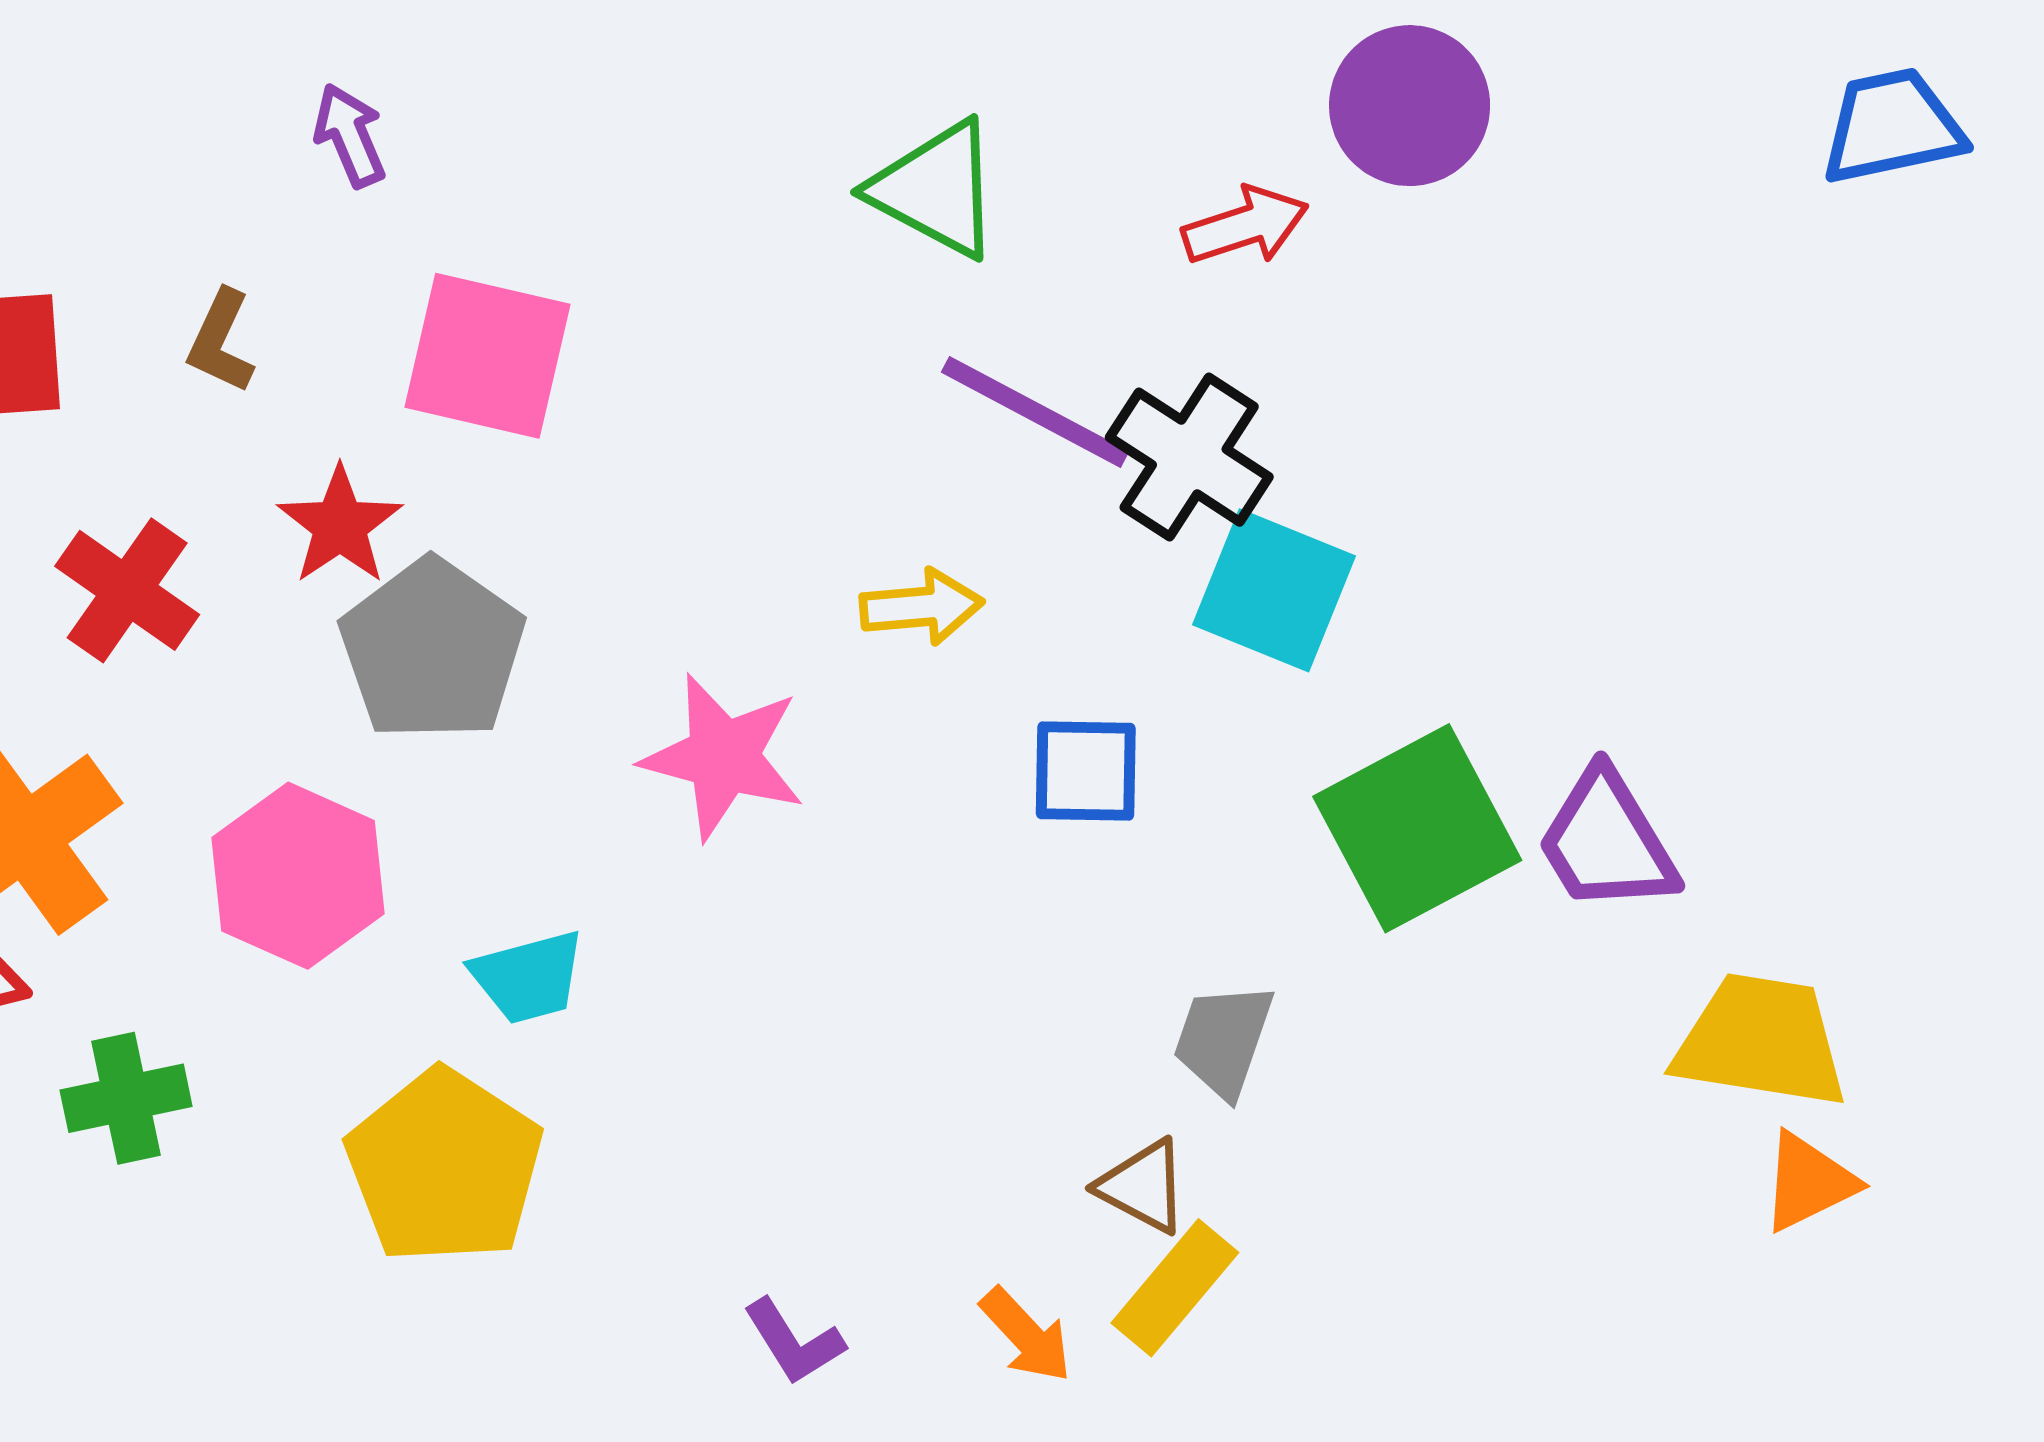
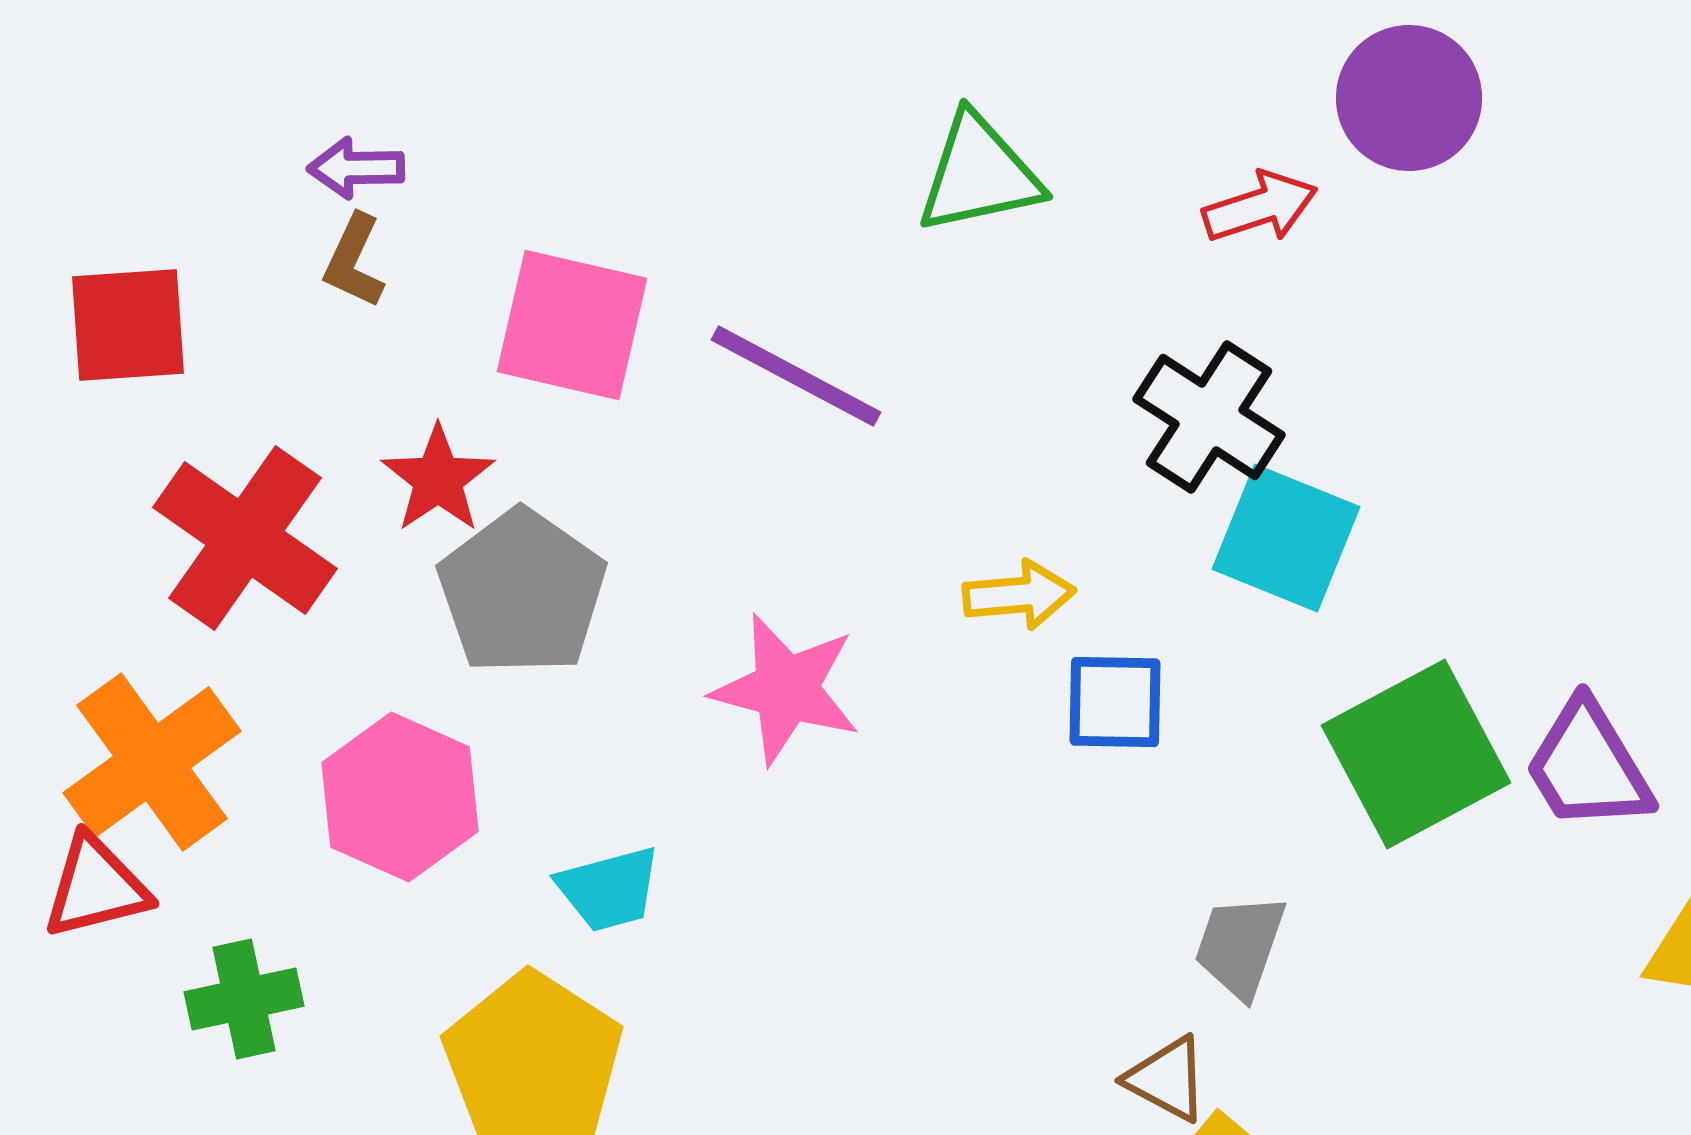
purple arrow: (350, 135) -> (356, 168), moved, turned -68
green triangle: (936, 189) -> (979, 174), turned -40
brown L-shape: (221, 341) -> (354, 261), moved
purple line: (1035, 412) -> (796, 376), moved
red cross: (127, 590) -> (245, 538), size x1.4
yellow arrow: (922, 607) -> (1019, 595), moved

